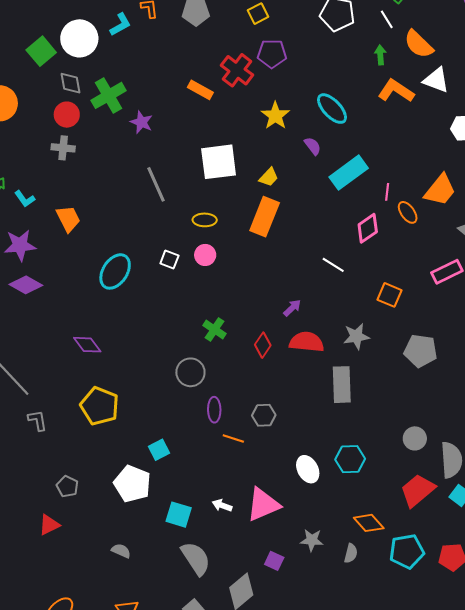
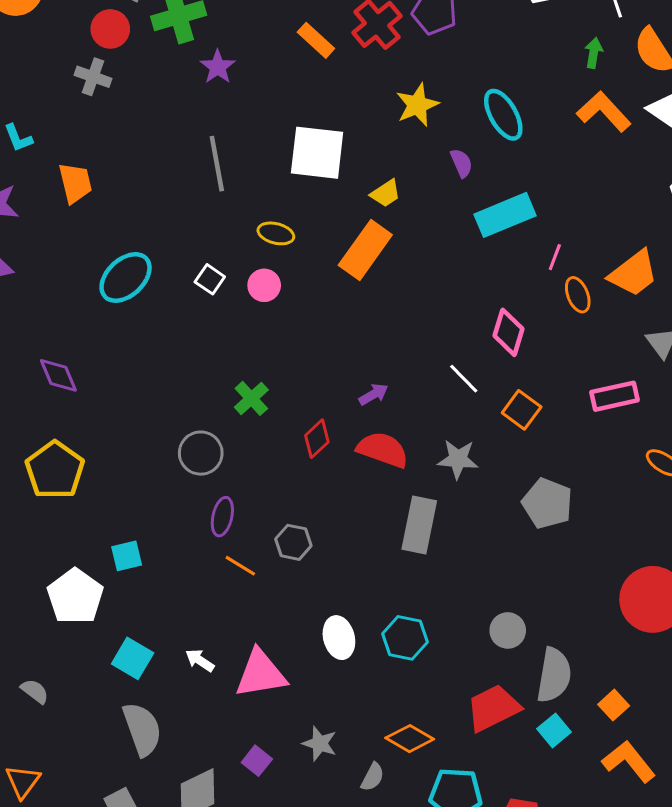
pink diamond: (368, 228) -> (508, 332), moved, turned -52
white line: (333, 265) -> (464, 379), moved
orange diamond: (369, 523) -> (410, 739), turned -32

